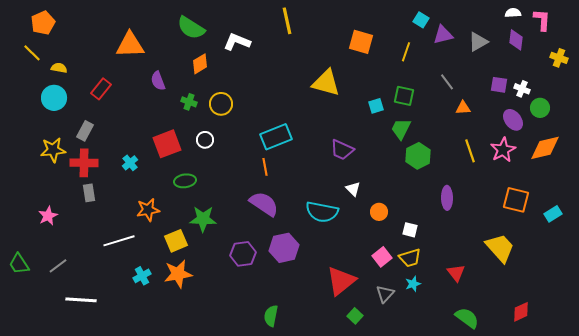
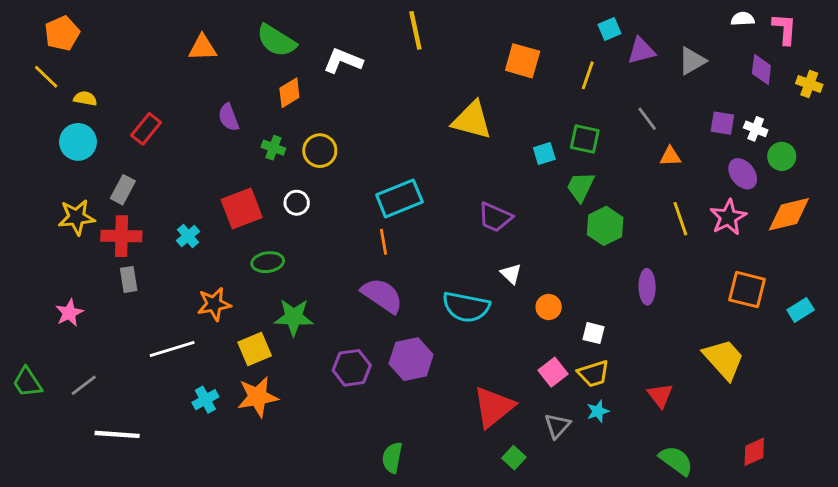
cyan square: (421, 20) -> (609, 29), turned 35
purple diamond: (516, 40) -> (761, 70), moved
orange triangle: (130, 45) -> (203, 48), moved, size x0.7

